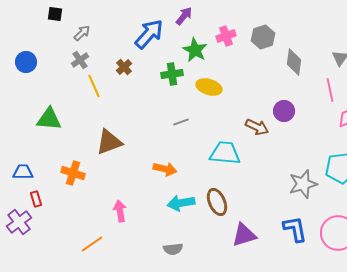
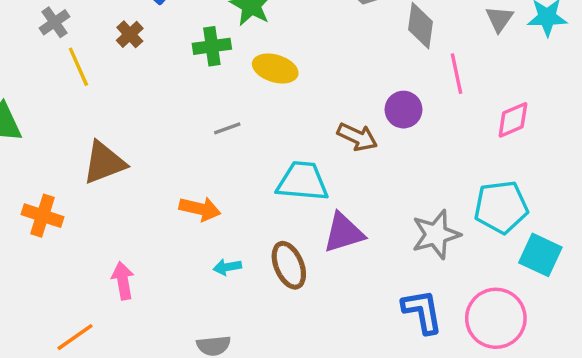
pink line: (330, 90) -> (457, 74), moved
cyan arrow: (181, 203) -> (227, 267), size x0.6
purple triangle: (244, 235) -> (344, 233), moved

